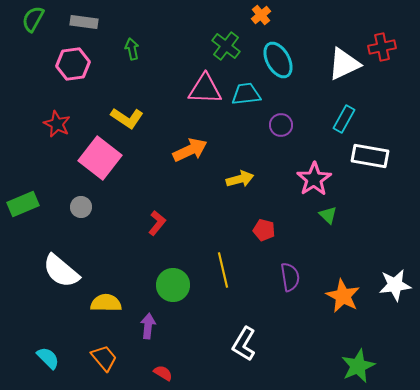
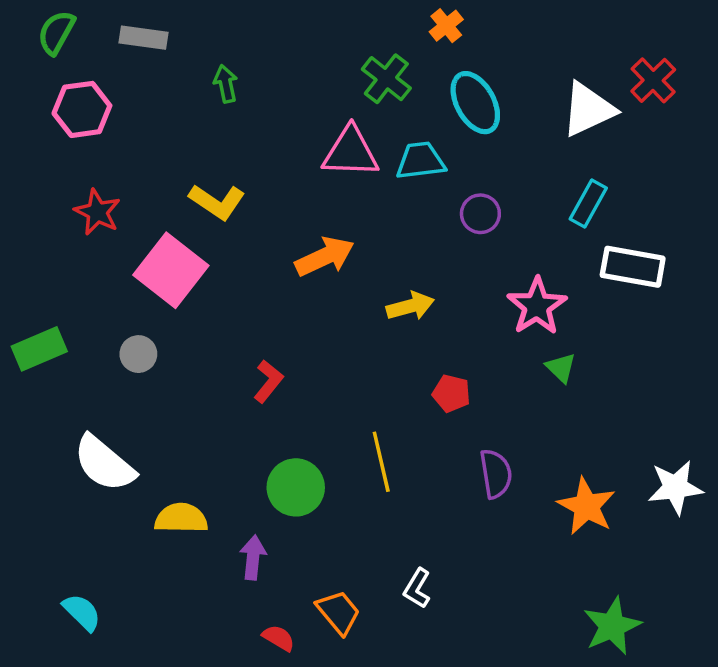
red cross: (382, 47) -> (653, 80), turned -32
pink hexagon: (73, 64) -> (82, 109), moved
white L-shape: (244, 344) -> (417, 588), size x0.7
orange trapezoid: (104, 358) -> (338, 612), moved

